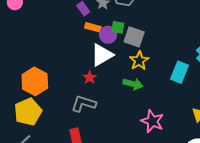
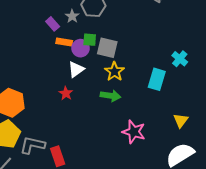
white triangle: (102, 55) -> (76, 69), size x0.7
gray L-shape: (84, 104) -> (32, 145), moved

